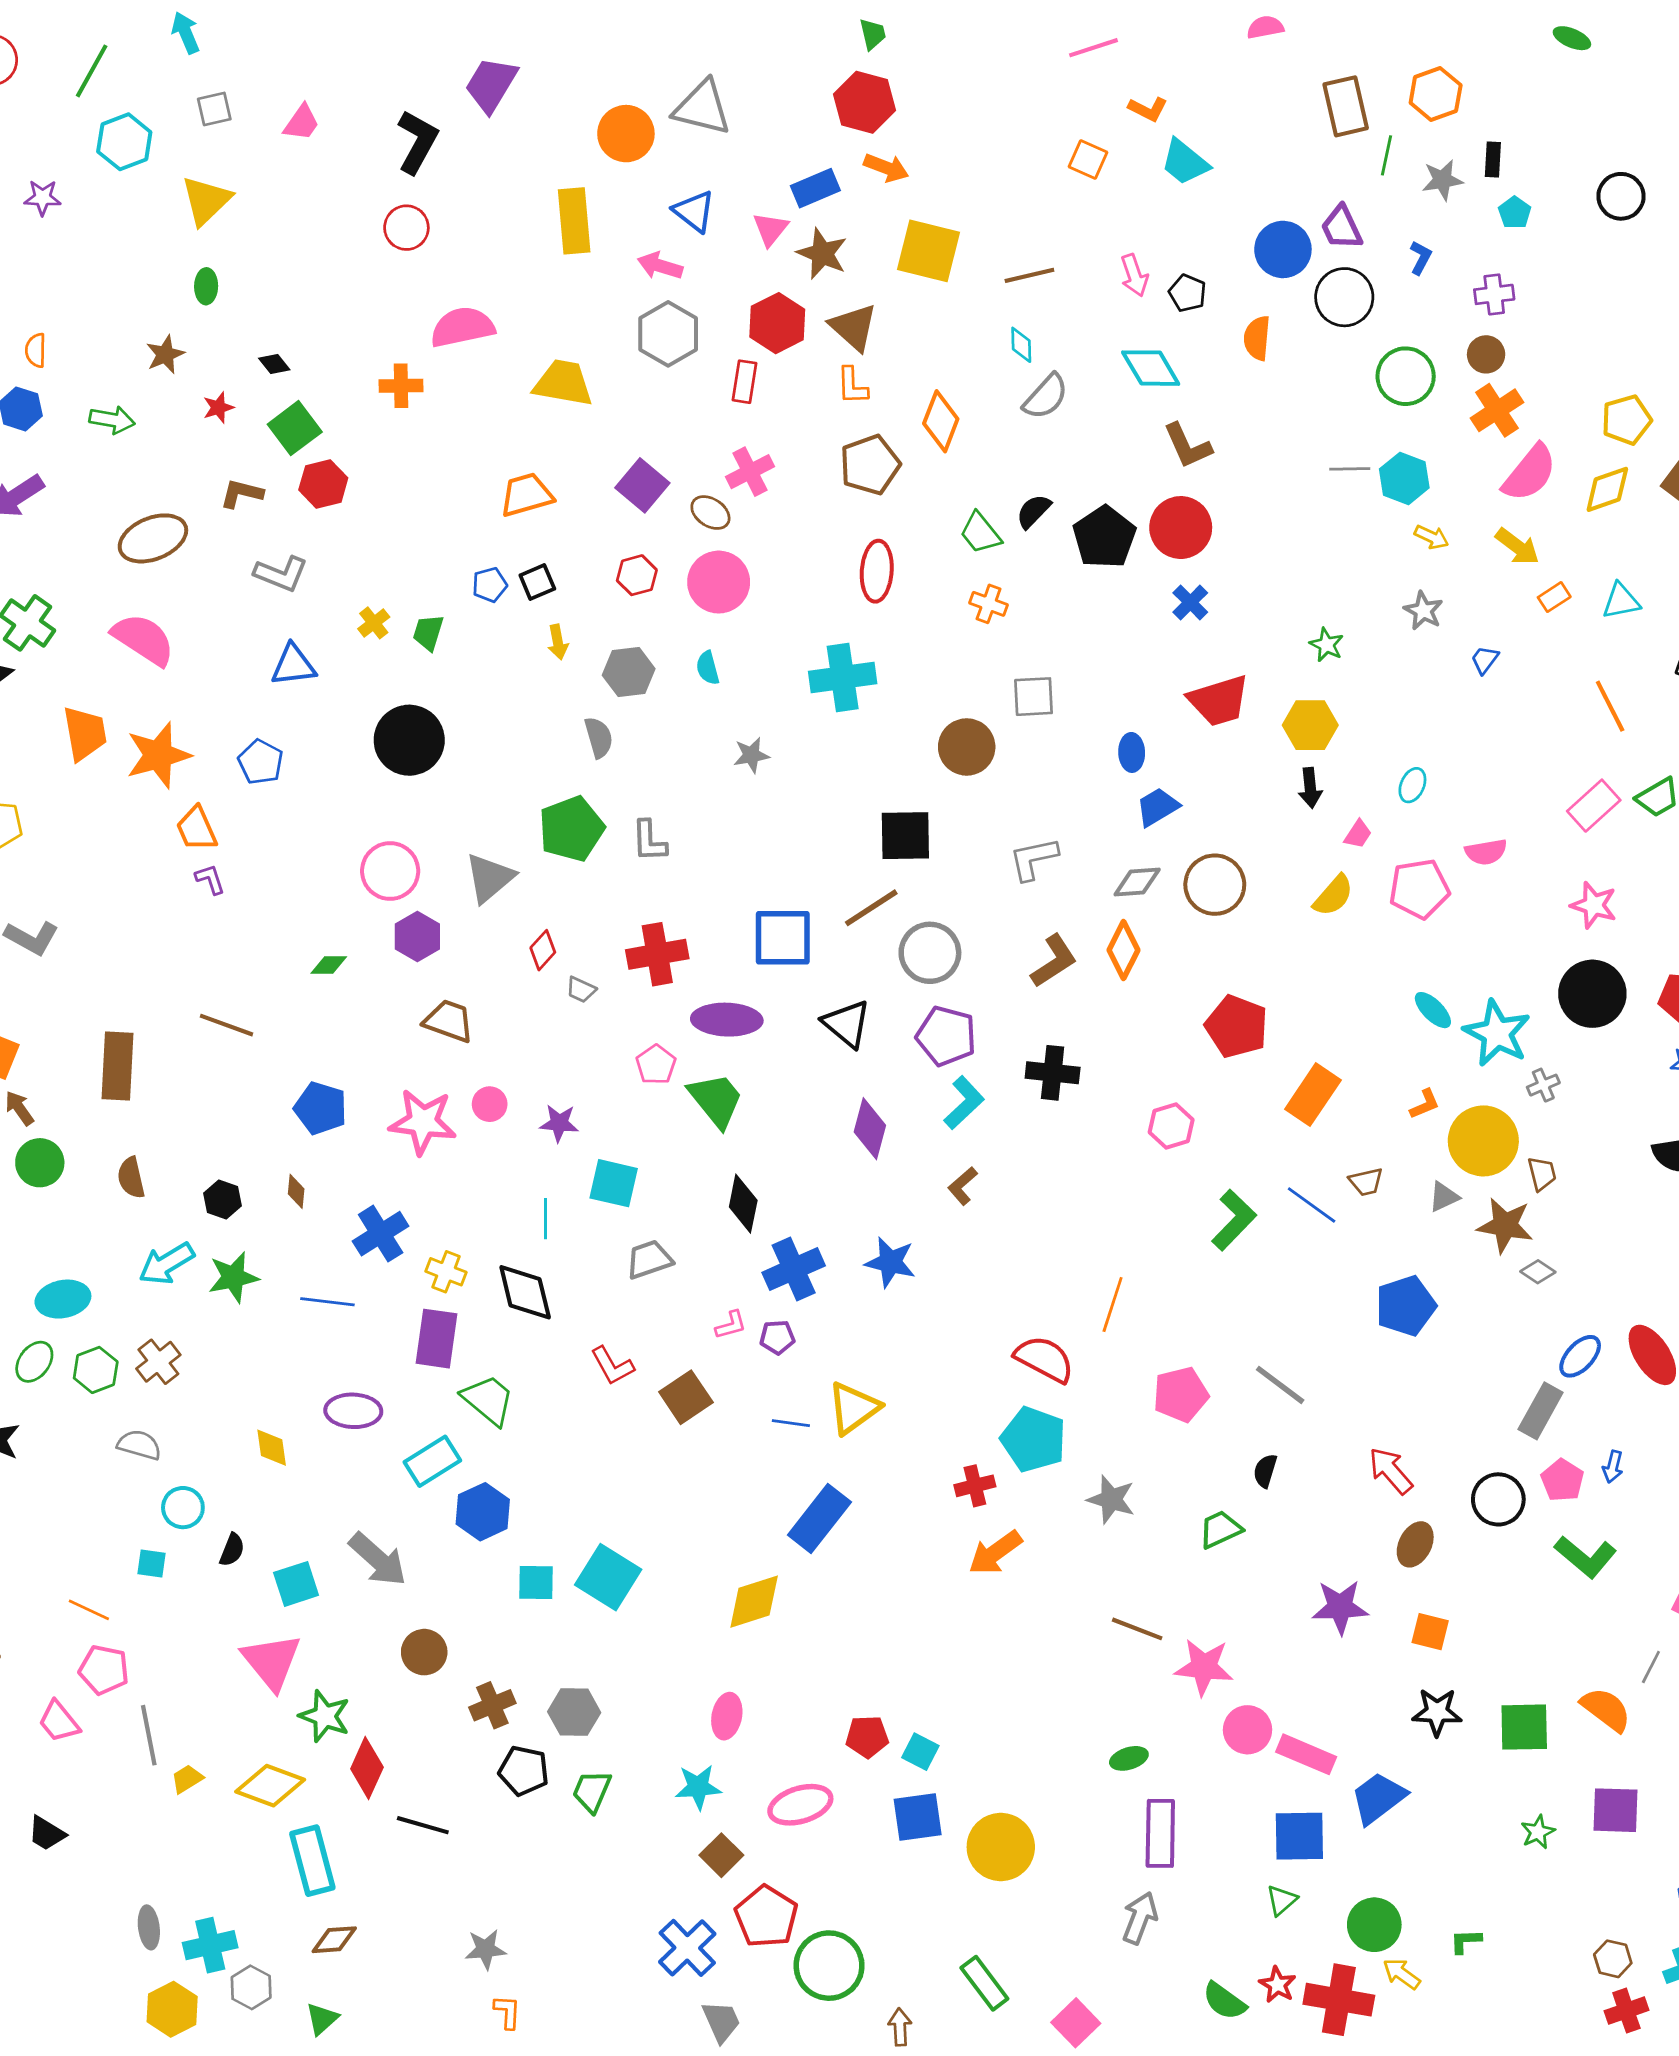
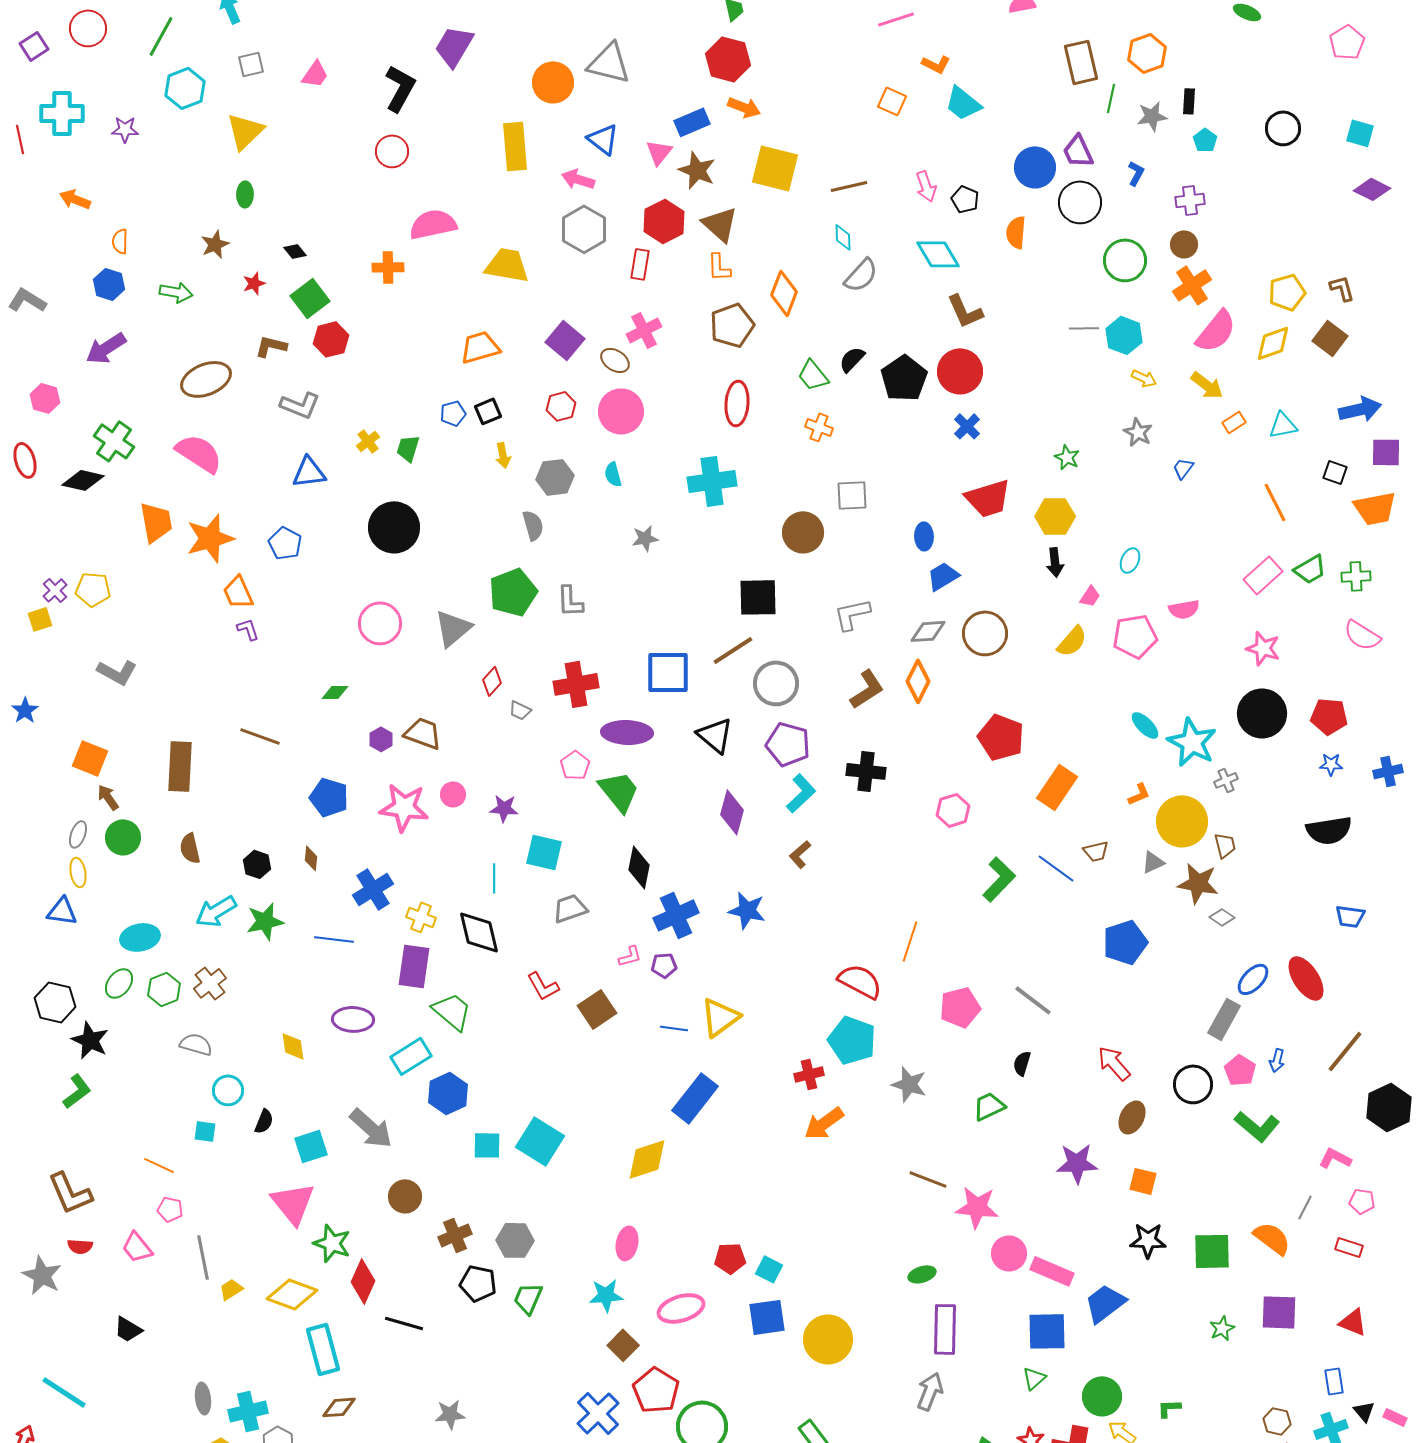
purple hexagon: (417, 936) -> (381, 739), moved, size x0.7
pink pentagon: (104, 1670) -> (170, 1209), size x0.7

